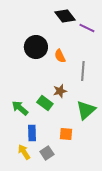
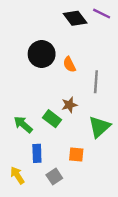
purple line: (87, 28) -> (102, 14), moved
yellow arrow: (24, 152) -> (17, 175), moved

